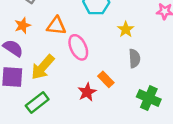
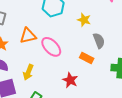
yellow arrow: (43, 67) -> (28, 72), size x0.7
orange rectangle: (106, 79) -> (87, 58), moved

